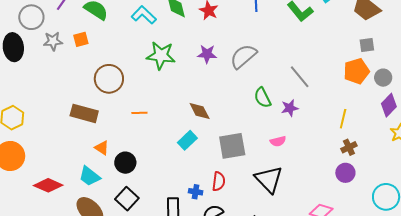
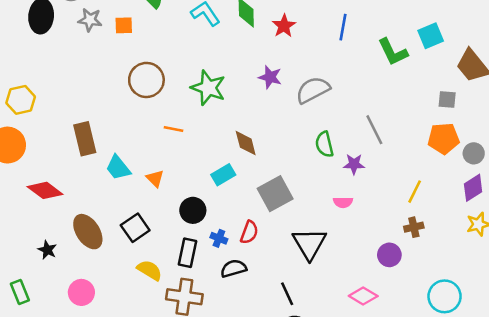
gray square: (367, 45) -> (447, 99), moved
green star: (161, 56) -> (208, 88), moved
brown rectangle: (84, 113) -> (85, 139), moved, turned 48
pink semicircle: (278, 141) -> (343, 202), moved
gray square: (232, 146) -> (275, 194), turned -32
orange triangle: (102, 148) -> (155, 178), moved
black circle: (125, 163) -> (193, 210), moved
purple circle: (345, 173) -> (389, 255), moved
cyan trapezoid: (90, 176) -> (118, 168), moved

